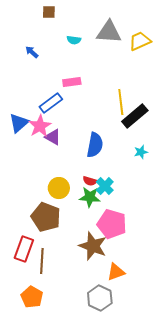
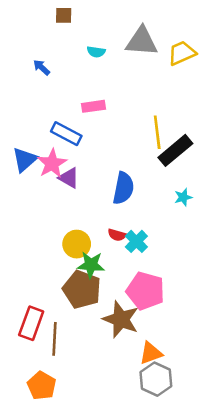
blue rectangle: (51, 103) -> (66, 134), turned 65
green star: (90, 197) -> (91, 265), moved
brown pentagon: (46, 217) -> (82, 289), moved
gray hexagon: (100, 298) -> (156, 379), moved

